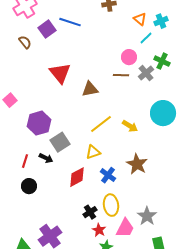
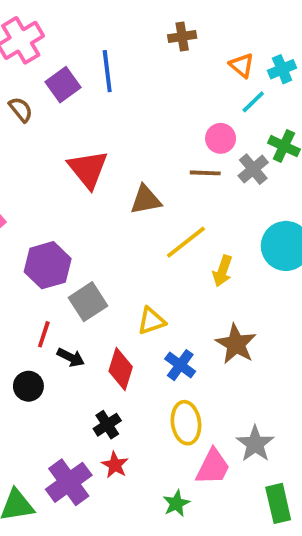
blue line: (70, 22) -> (107, 71), turned 65
yellow line: (101, 124) -> (186, 242), moved
yellow arrow: (130, 126) -> (222, 271), turned 77
black arrow: (46, 158) -> (71, 357), moved
red line: (25, 161) -> (44, 334), moved
red diamond: (77, 177) -> (121, 369), turned -45
black cross: (90, 212) -> (107, 425), moved
red star: (99, 230) -> (115, 465), moved

